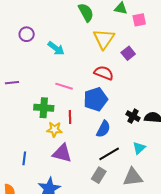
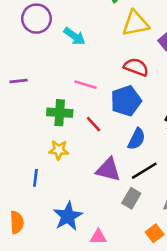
purple circle: (27, 34) -> (36, 19), size x1.5
yellow triangle: (104, 39) -> (136, 23), turned 45
red line: (70, 117) -> (94, 124), turned -40
yellow star: (54, 129) -> (59, 150), moved
purple triangle: (62, 153) -> (108, 170), moved

